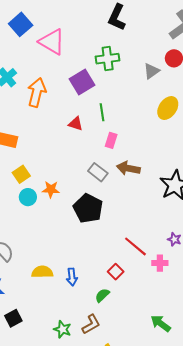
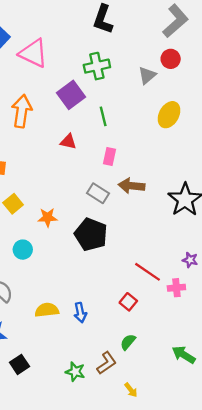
green line: (102, 112) -> (103, 116), moved
cyan circle: (28, 197) -> (23, 250), moved
green semicircle: (102, 295) -> (128, 342), moved

